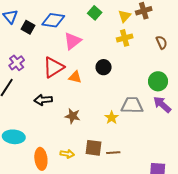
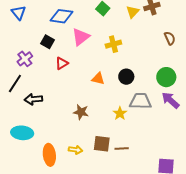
black square: (28, 27) -> (47, 42), moved
yellow cross: (125, 38) -> (113, 44), moved
red triangle: (53, 67) -> (62, 63), size x0.6
black circle: (104, 67) -> (126, 77), moved
orange triangle: (75, 77) -> (98, 79), moved
black arrow: (43, 100) -> (33, 99), moved

